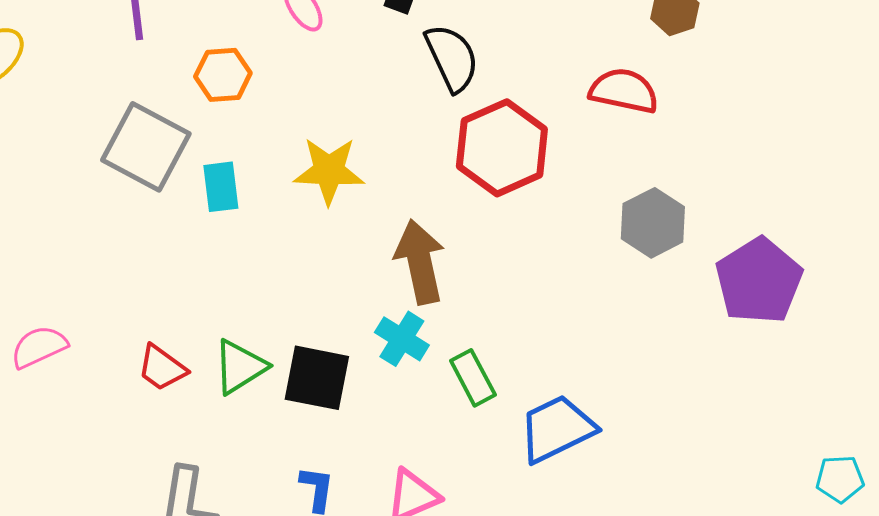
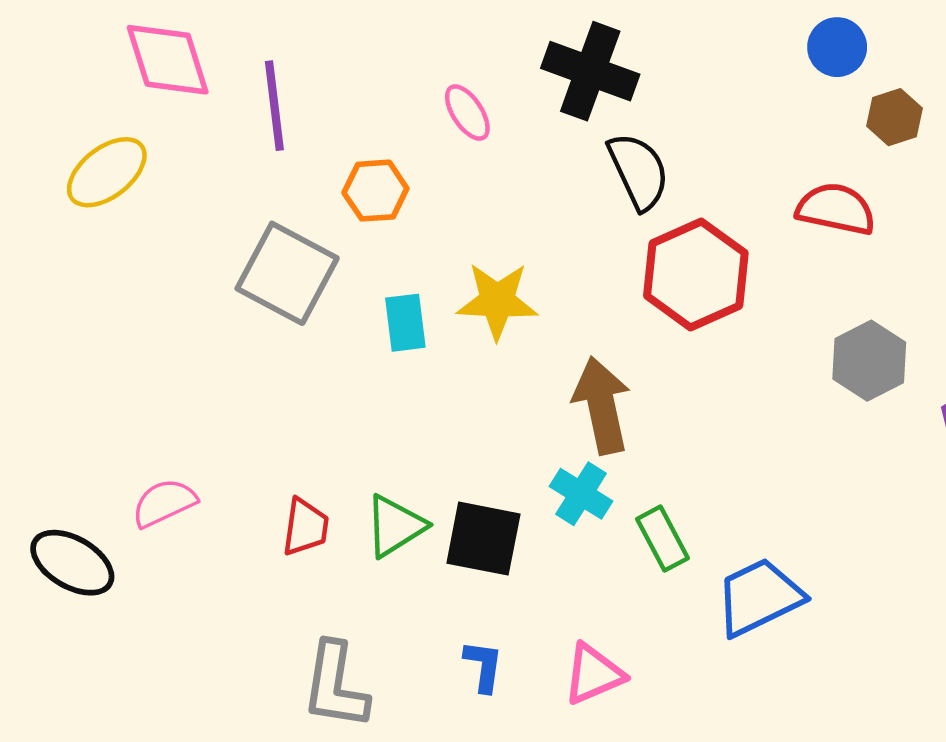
cyan rectangle: (221, 187) -> (405, 323), moved
red trapezoid: (162, 368) -> (305, 527), turned -118

